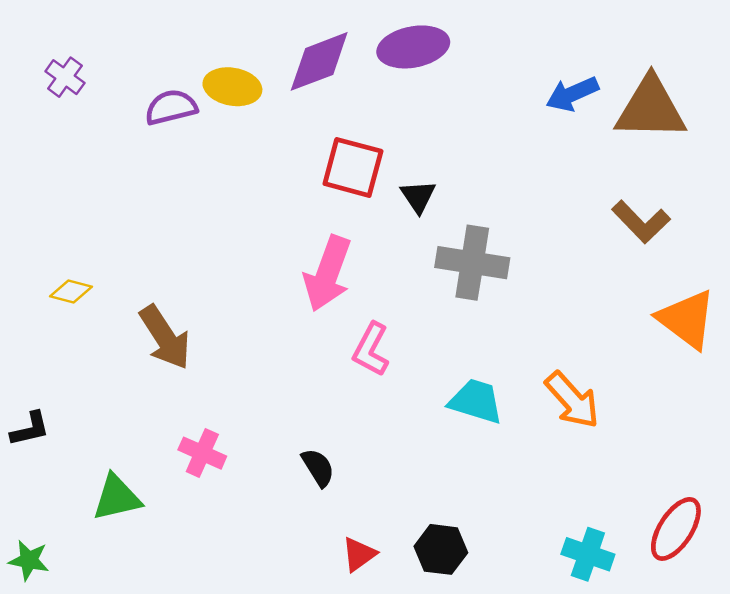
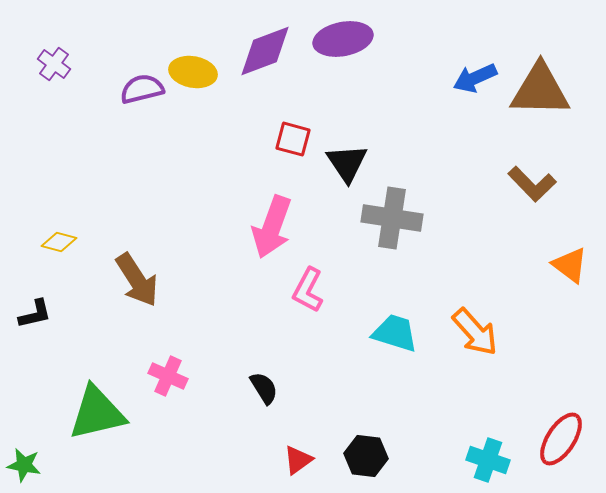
red square: (353, 167) -> (293, 139), size x0.7
black triangle: (418, 196) -> (347, 163), size x1.4
orange triangle: (687, 319) -> (570, 265), size x0.7
black L-shape: (30, 429) -> (35, 314), moved
green triangle: (117, 498) -> (97, 413), size x1.4

